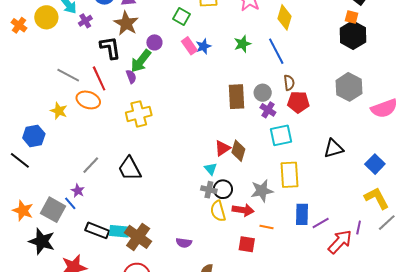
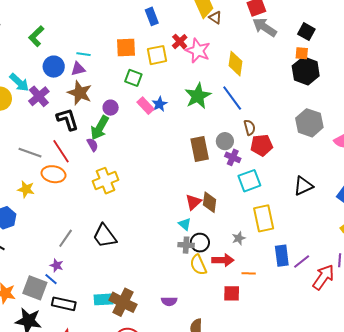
purple cross: (85, 21) -> (39, 96), size x1.5
green star: (242, 44) -> (198, 96), size x1.5
gray star: (262, 191) -> (239, 238), size x0.6
black rectangle: (97, 230) -> (64, 304), moved

